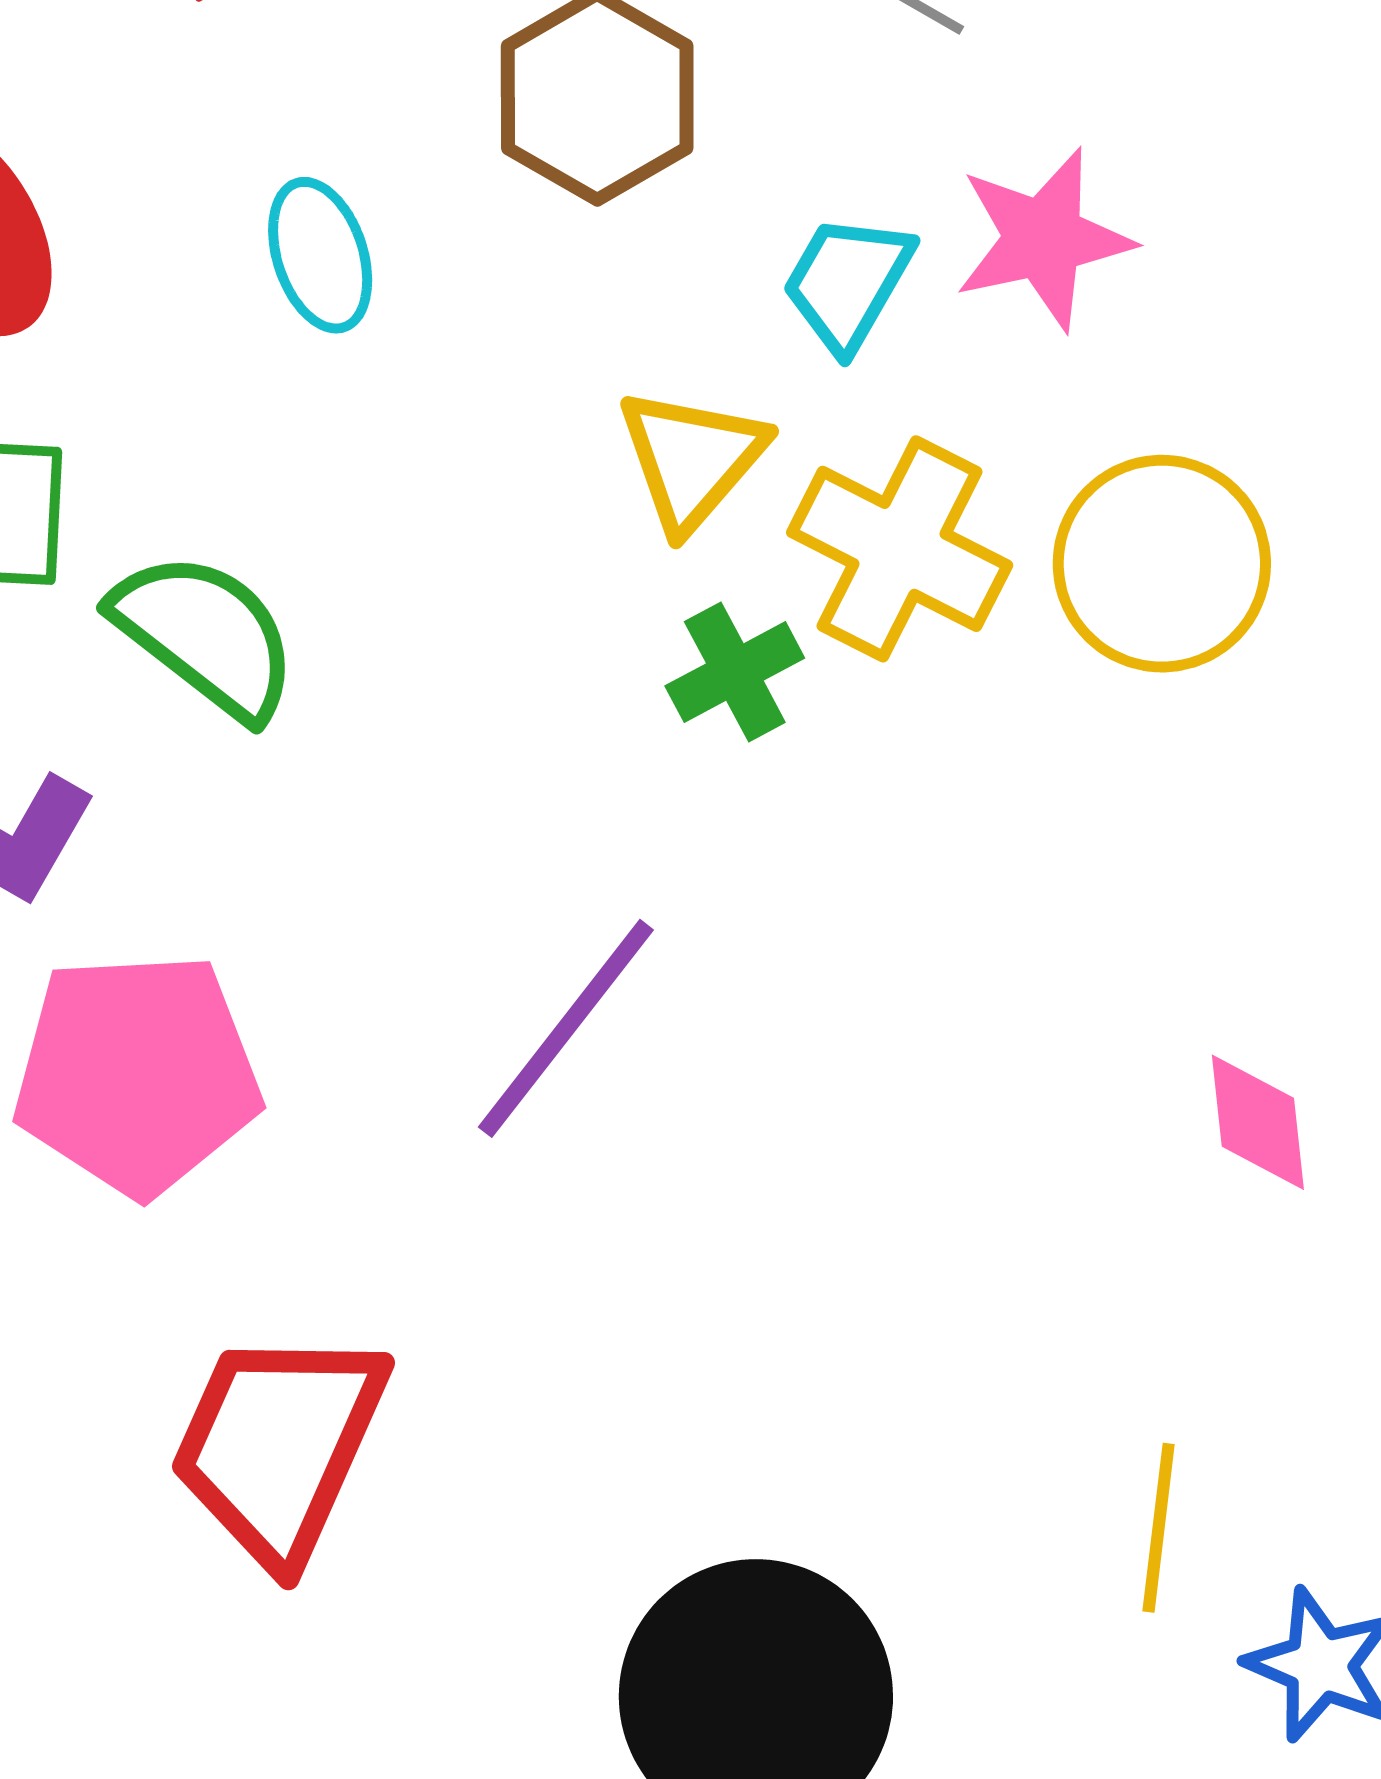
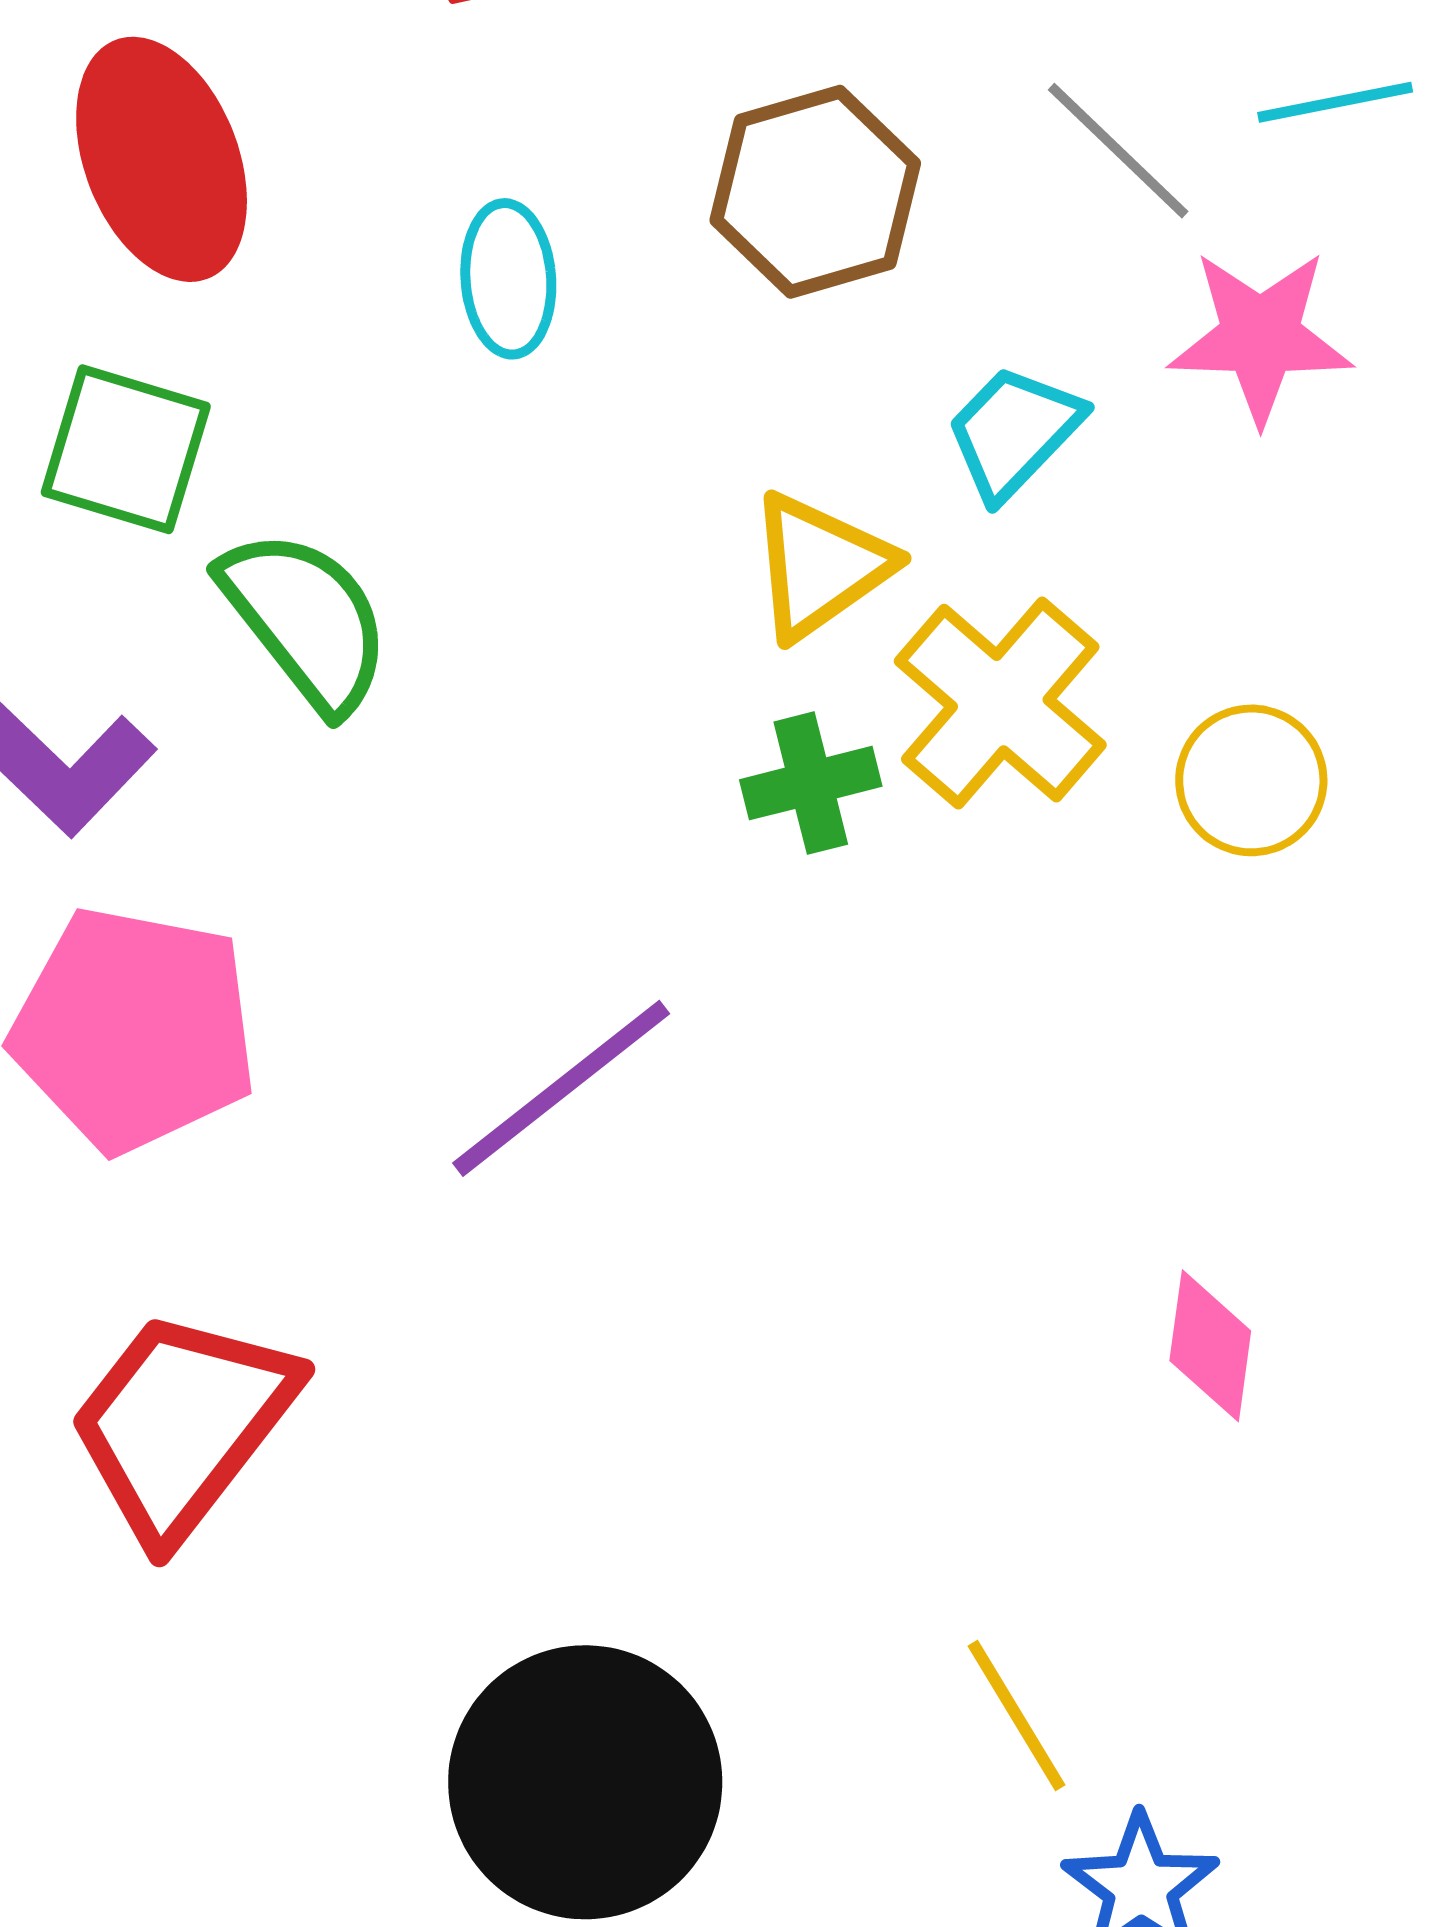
pink star: (1044, 239) -> (1260, 337), moved
yellow circle: (1162, 564) -> (1251, 780), size x0.7
yellow line: (1159, 1528) -> (1017, 1715), turned -52

